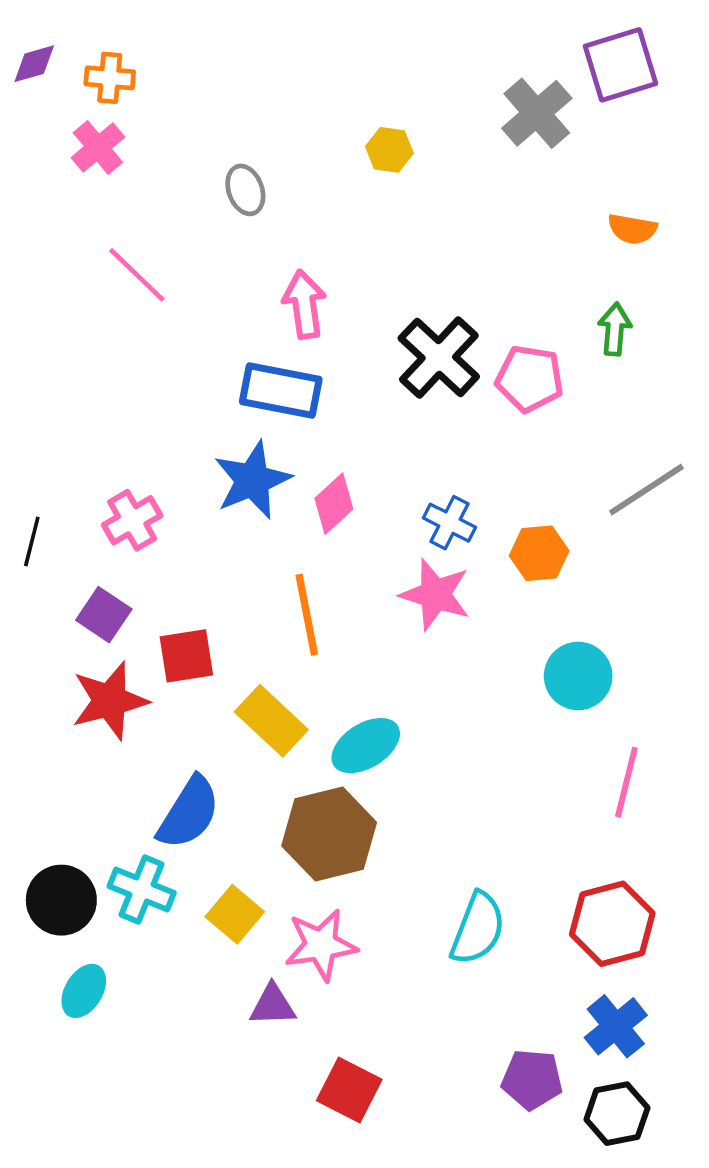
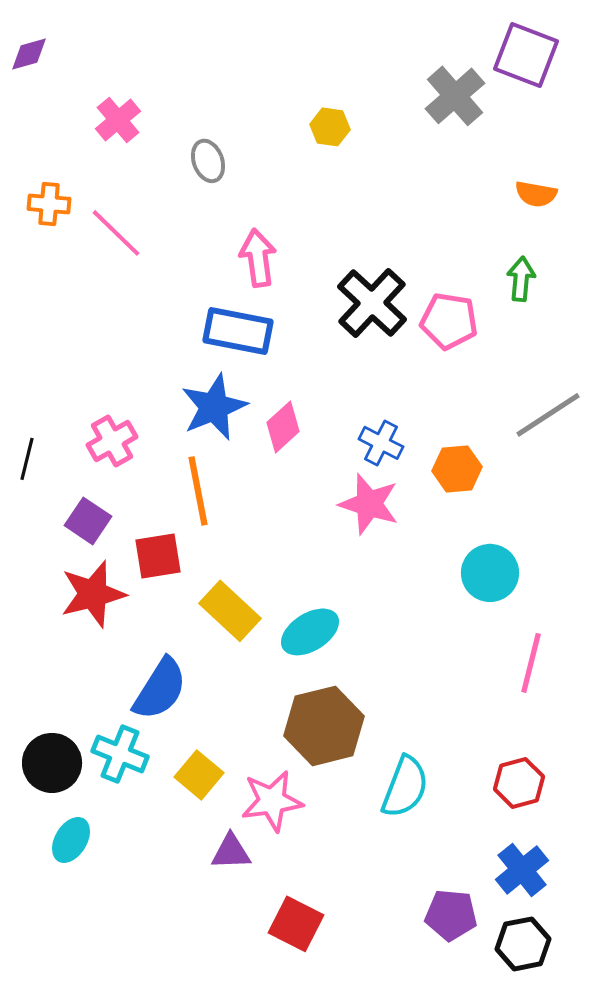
purple square: (621, 65) -> (526, 55), turned 38
orange cross: (110, 78) -> (49, 204), moved
pink cross: (98, 147) -> (118, 120), moved
orange line: (307, 615) -> (198, 491), moved
brown hexagon: (329, 834) -> (324, 726), moved
red hexagon: (612, 924) -> (519, 783), size x0.7

